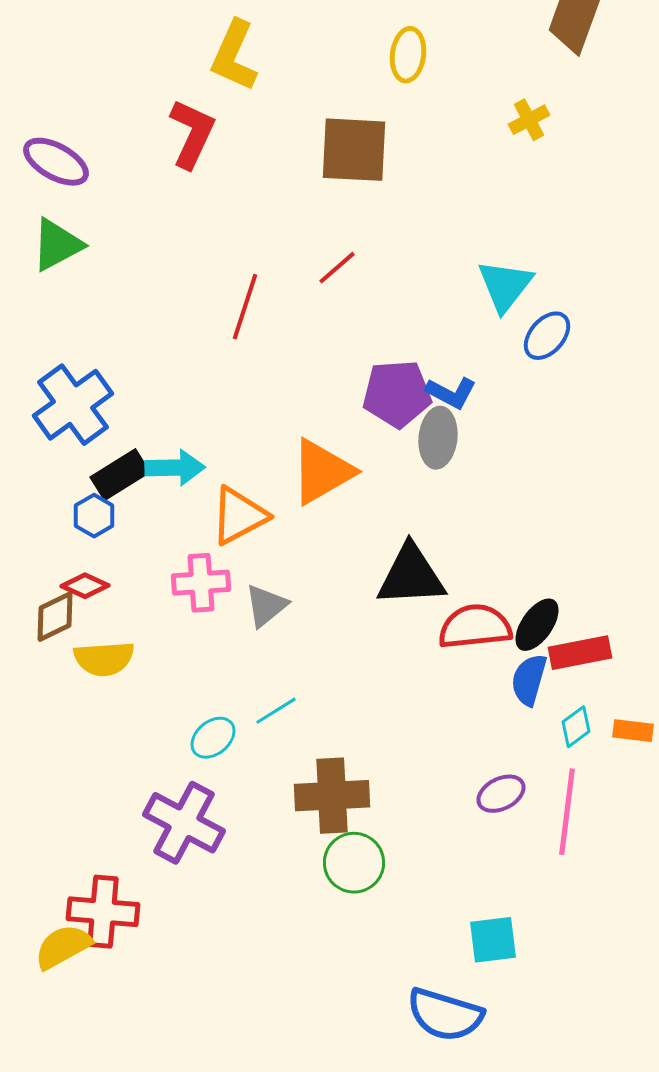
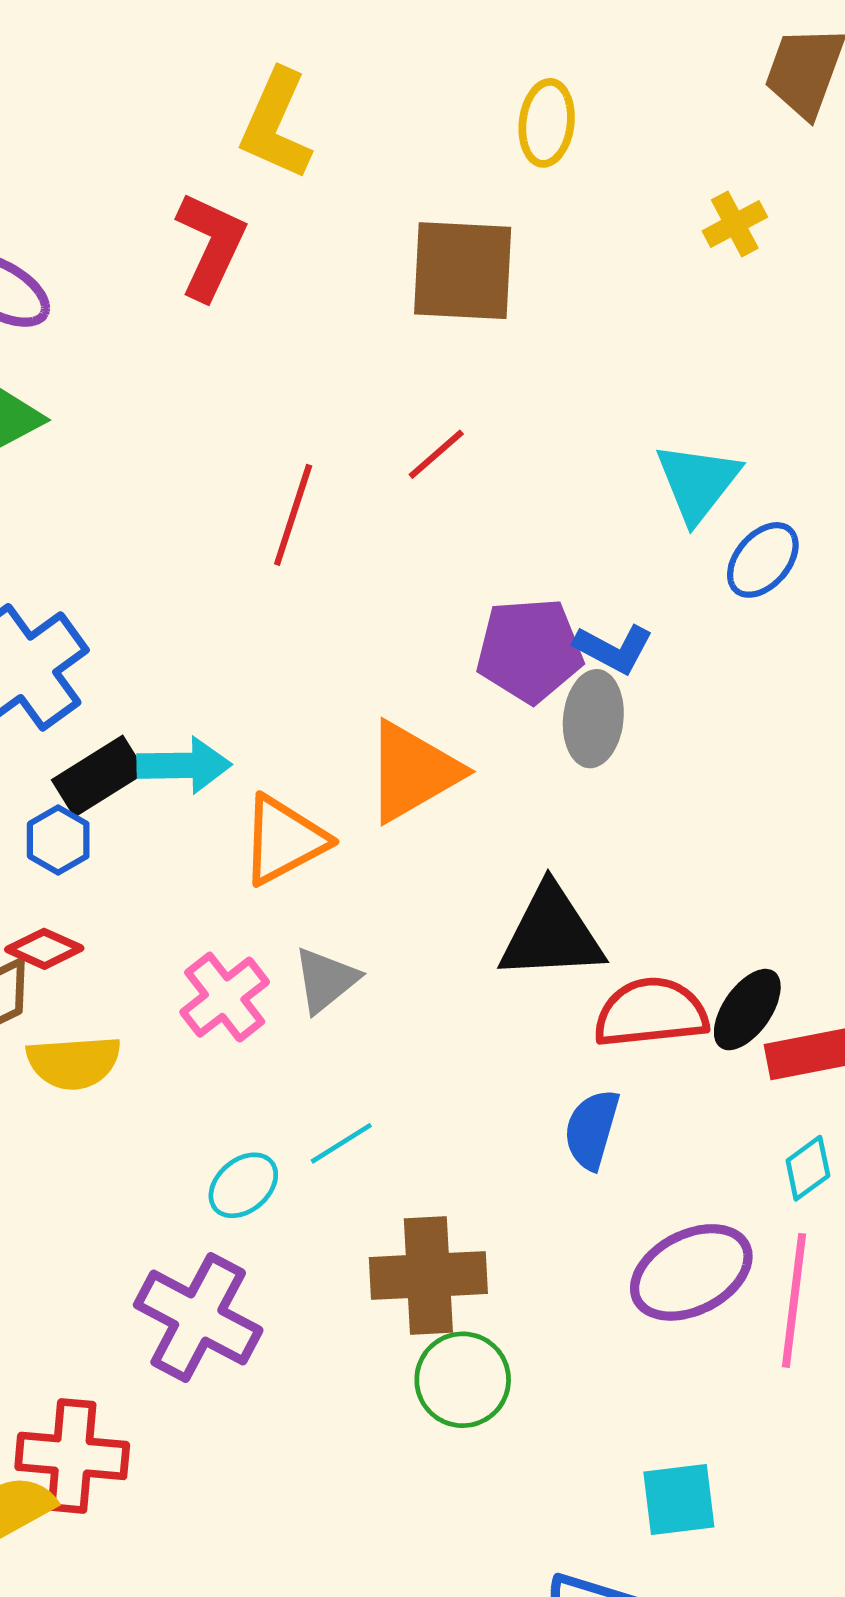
pink cross: (201, 583) -> (225, 997), moved, turned -34
blue semicircle: (529, 680) -> (592, 1129), moved
purple ellipse: (501, 794) -> (691, 1272), size x1.6

